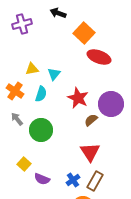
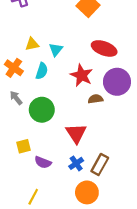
red ellipse: (99, 57) -> (104, 48), moved
brown semicircle: (91, 120) -> (96, 99), turned 32
red triangle: (90, 152) -> (76, 133), moved
yellow square: (24, 164) -> (24, 146), turned 32

